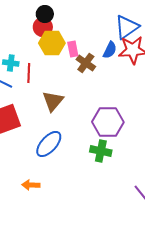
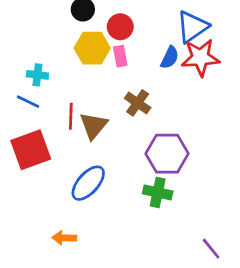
red circle: (43, 27) -> (120, 27), moved
brown cross: (86, 63) -> (138, 103), moved
red line: (29, 73) -> (71, 116), moved

